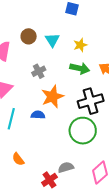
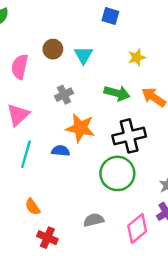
yellow star: (80, 45) -> (137, 57), moved
orange star: (52, 97) -> (80, 128), turned 30
red cross: (49, 180) -> (47, 238), moved, turned -35

